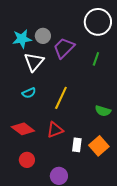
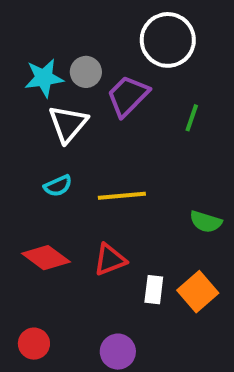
white circle: (98, 22) -> (168, 40), moved
yellow line: (61, 98) -> (122, 196), turned 60
red circle: (27, 160) -> (34, 344), moved

